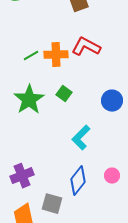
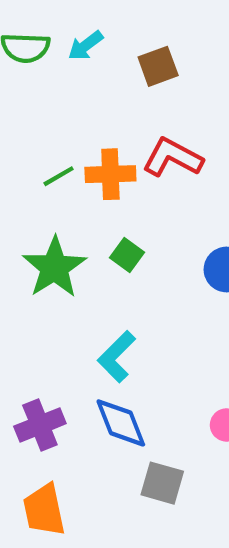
cyan L-shape: (81, 138) -> (117, 357), moved
blue diamond: (78, 181) -> (121, 423), moved, turned -60
gray square: (52, 204) -> (162, 483), moved

